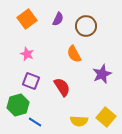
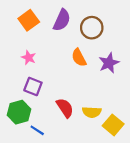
purple semicircle: (58, 19) -> (62, 20), size x1.5
purple star: (102, 74) -> (109, 63), moved
red semicircle: (62, 87) -> (65, 108), moved
yellow semicircle: (79, 121) -> (92, 112), moved

